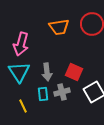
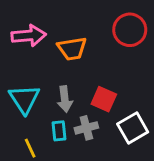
orange trapezoid: (59, 27) -> (72, 49), moved
pink arrow: (21, 44) -> (29, 36), moved, turned -110

